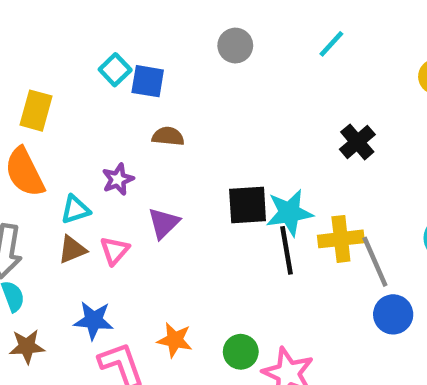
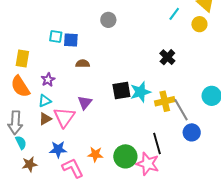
cyan line: (331, 44) -> (174, 14), moved
cyan square: (115, 70) -> (56, 36), turned -32
purple star: (118, 179) -> (48, 80), moved
black line: (286, 250) -> (157, 143), moved
pink triangle: (115, 251) -> (64, 117), size x1.6
green circle: (241, 352) -> (125, 156), size x1.5

